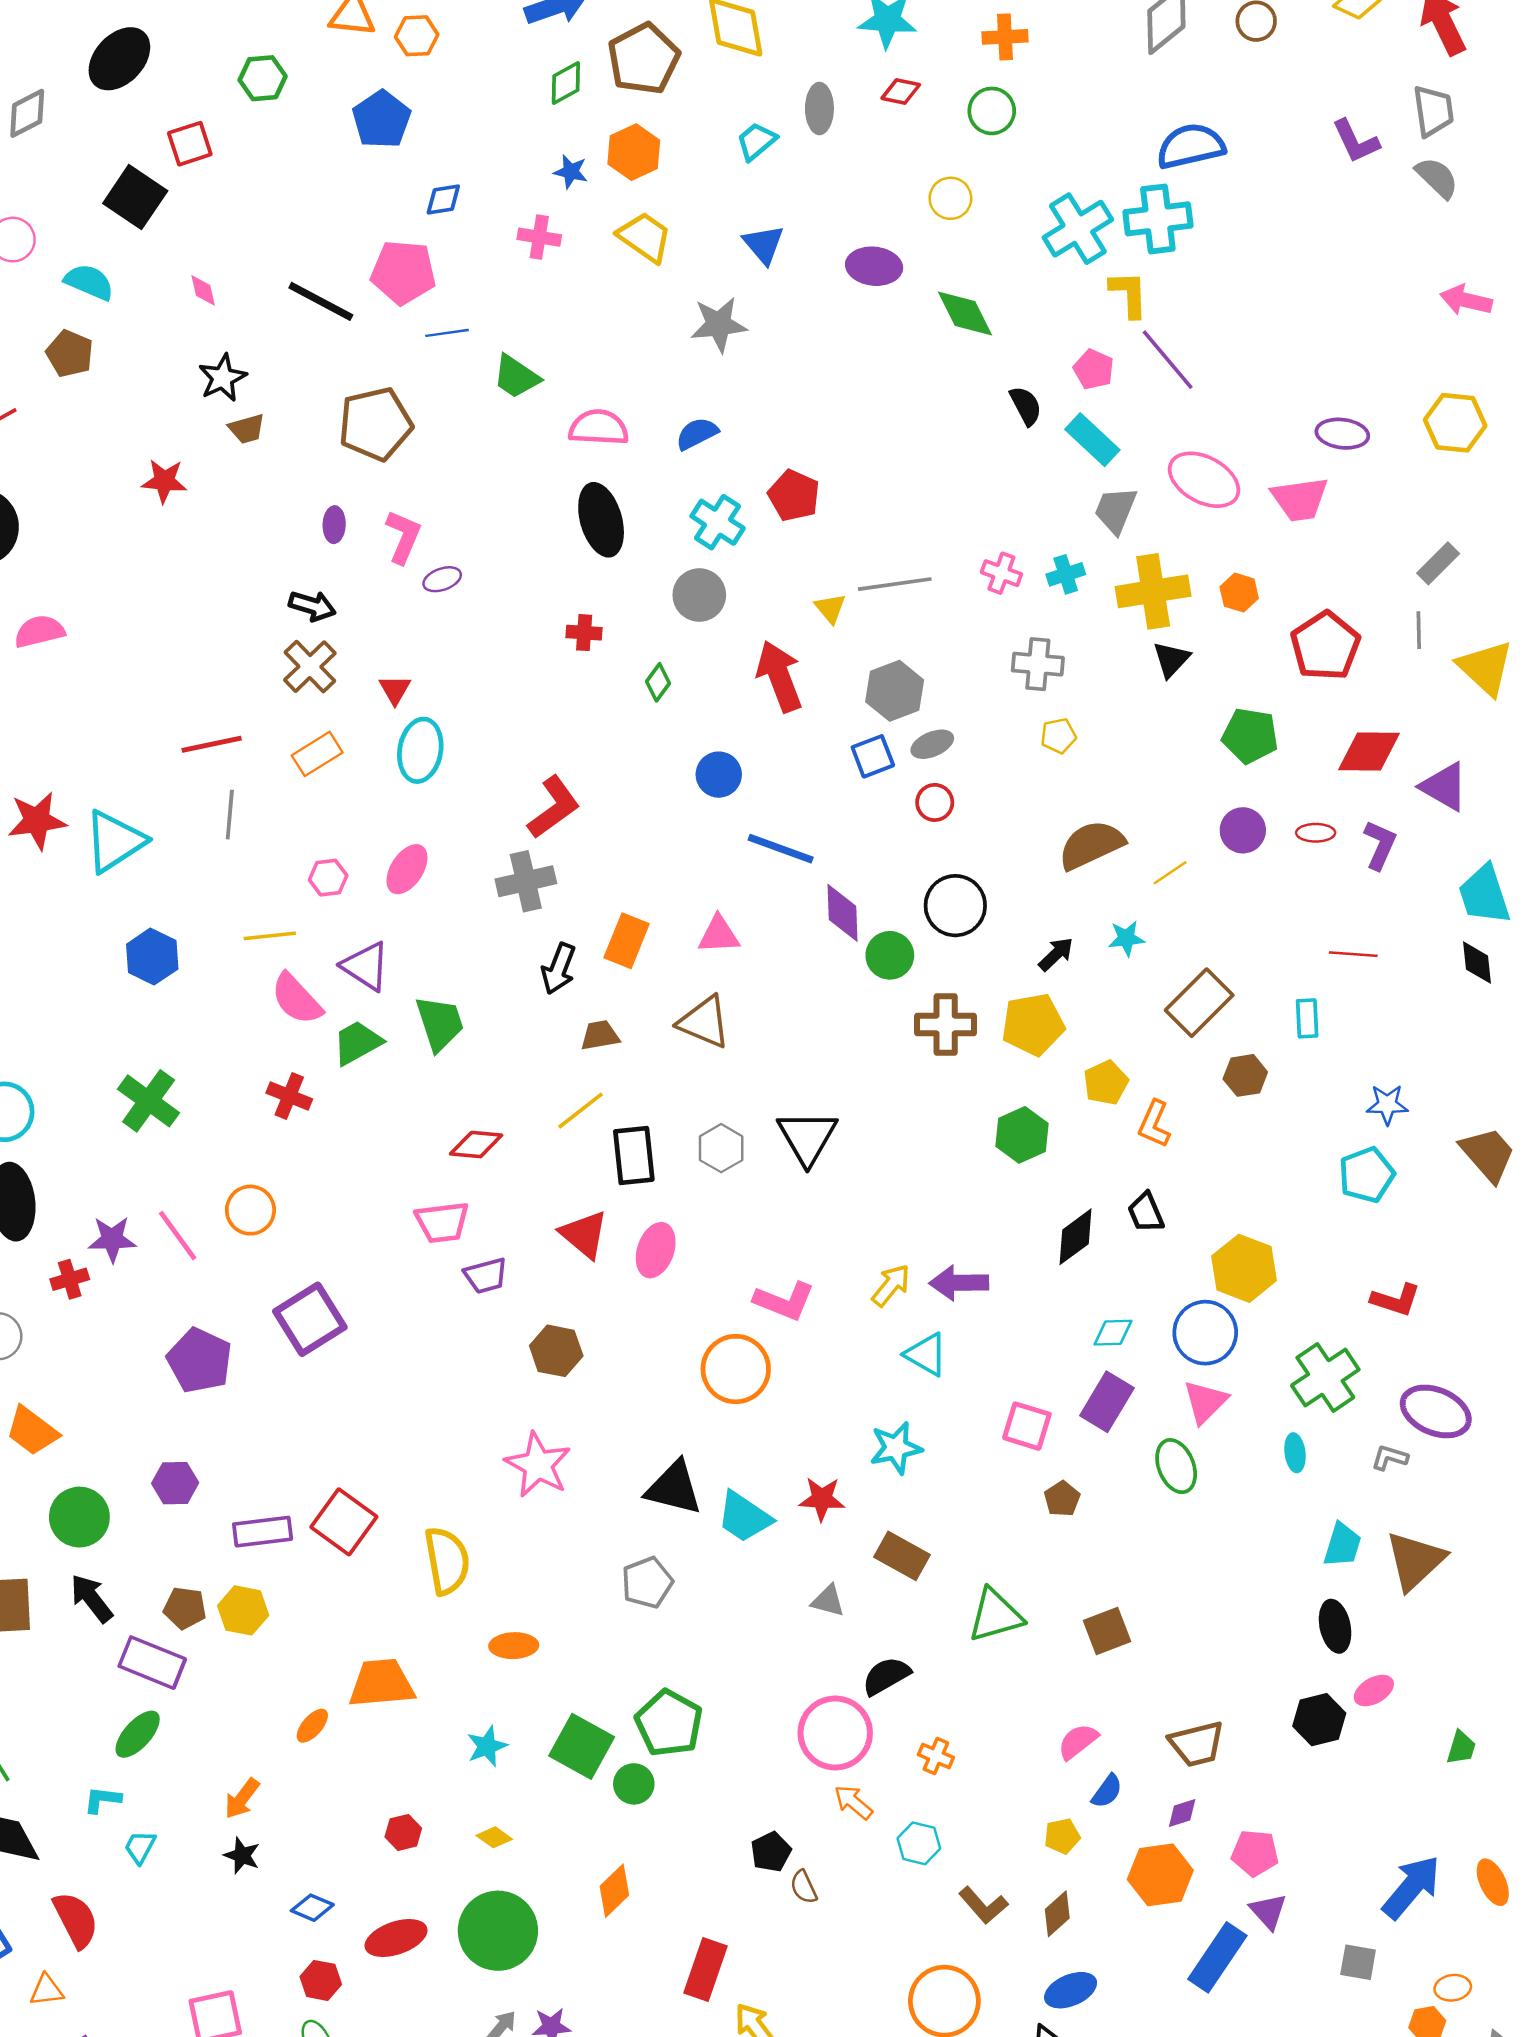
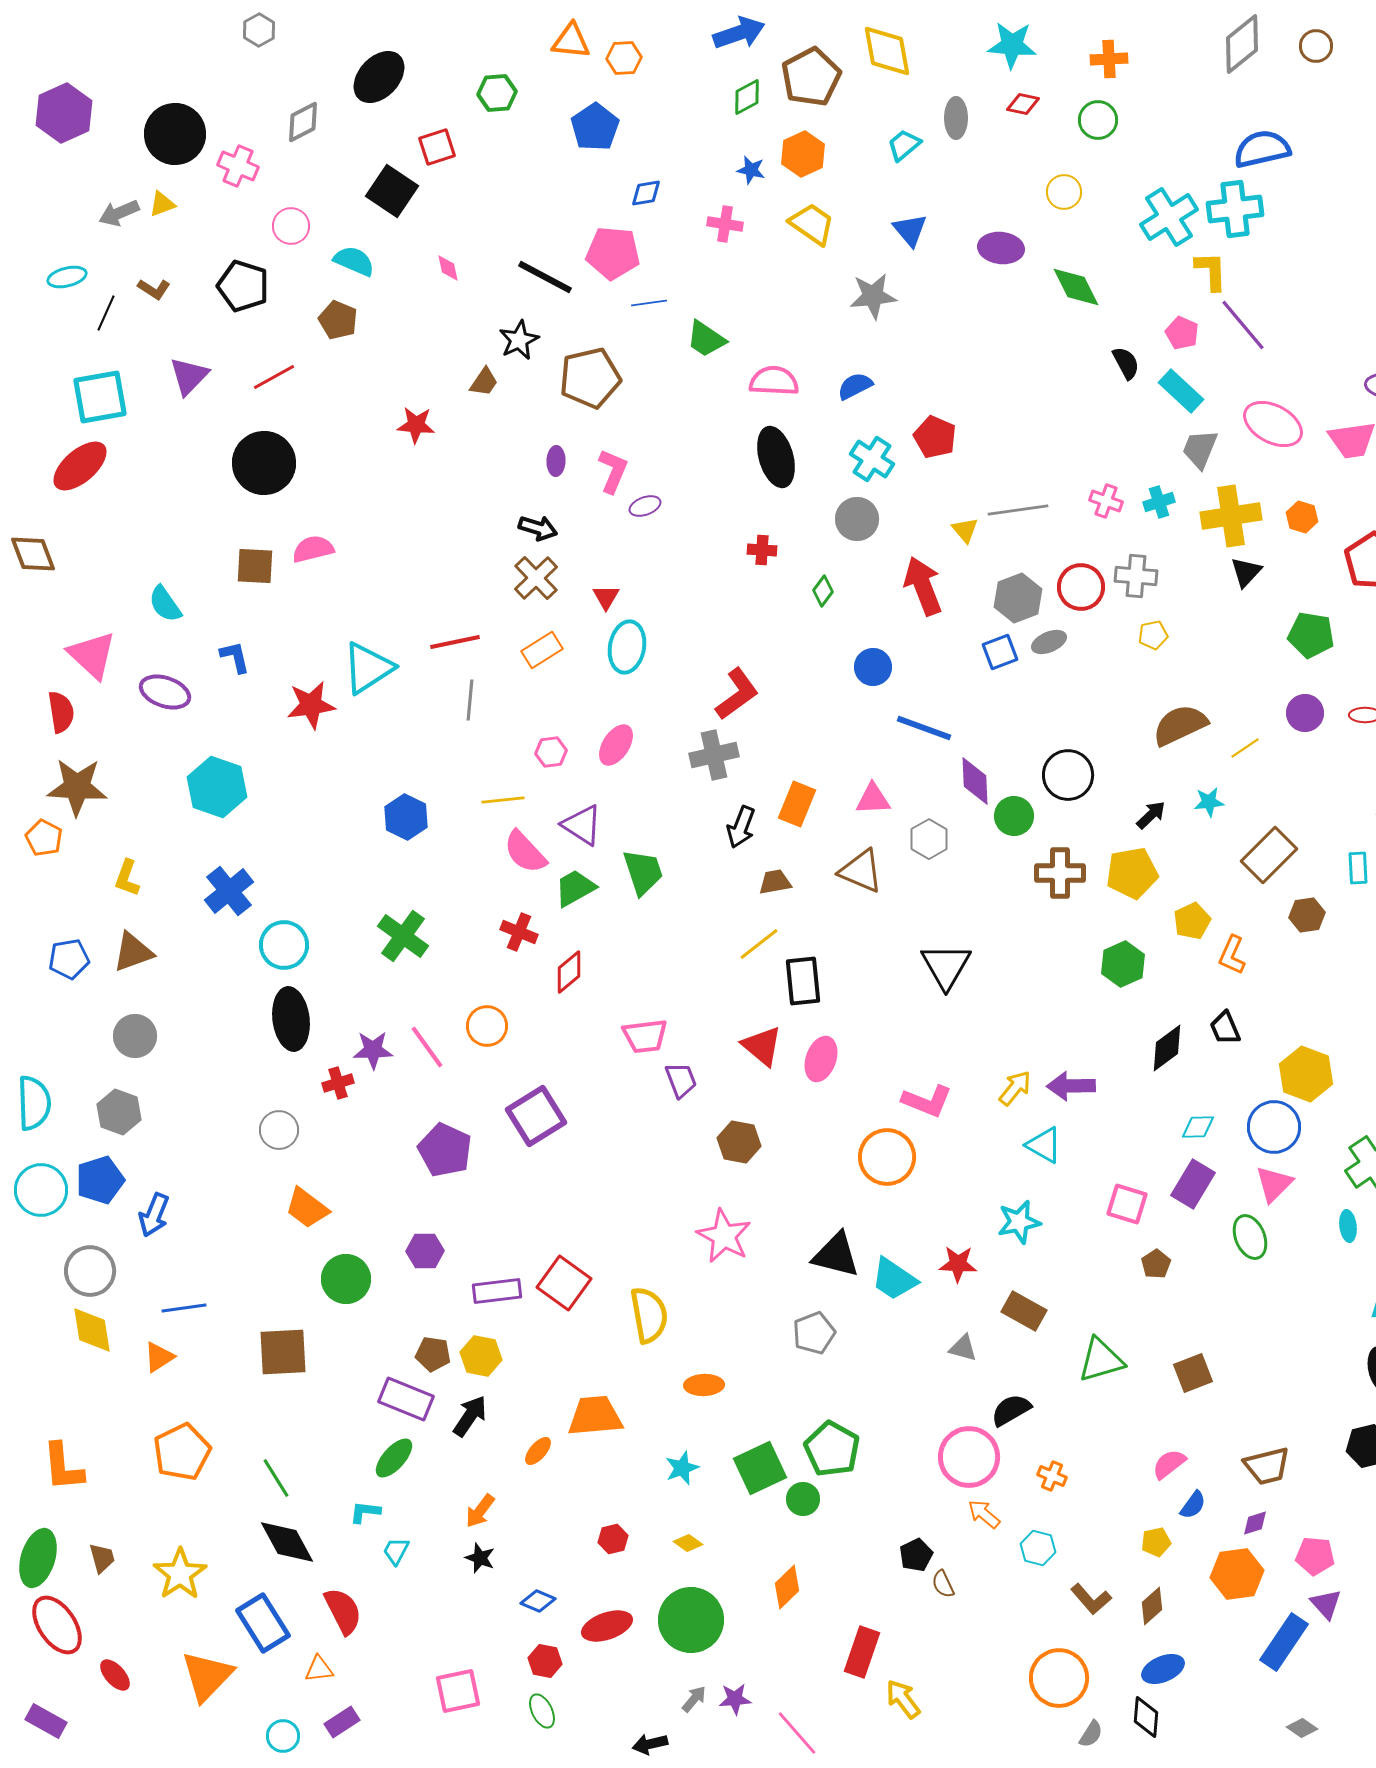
black star: (223, 378) -> (519, 340), moved
brown trapezoid: (247, 429) -> (484, 382), turned -40
red circle: (935, 802) -> (1081, 587), moved, size x1.5
cyan triangle: (115, 841) -> (368, 668), moved
red diamond: (476, 1145) -> (569, 972), moved, turned -45
gray hexagon: (721, 1148) -> (929, 839), moved
purple trapezoid: (486, 1276) -> (681, 1080), turned -96
black arrow: (92, 1598) -> (470, 1416), moved, turned 72
green square: (582, 1746) -> (760, 1468), turned 36

